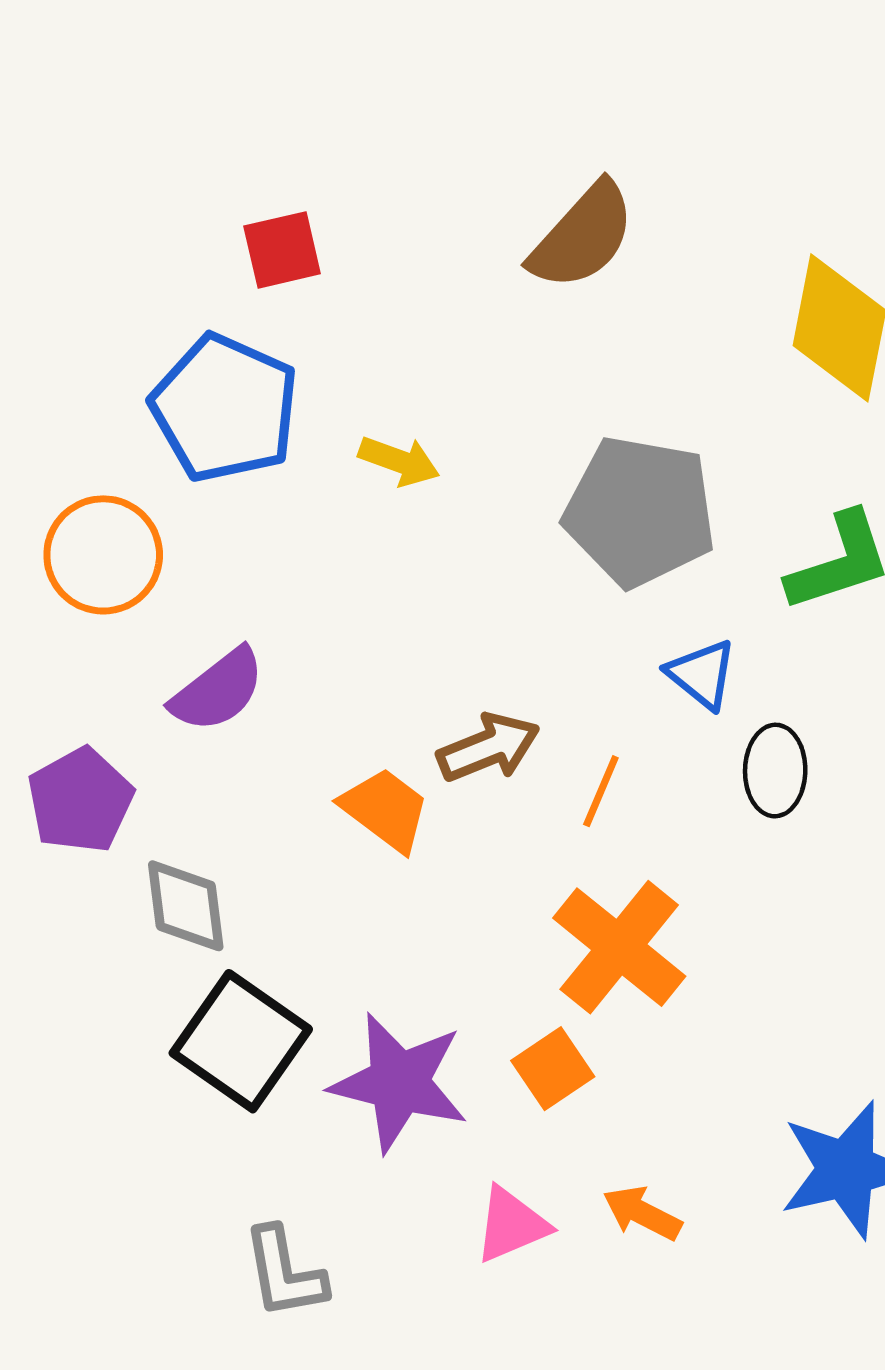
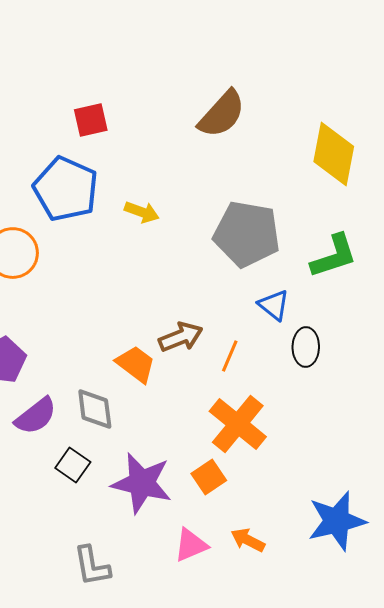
purple semicircle: (218, 690) -> (36, 416), moved
gray diamond: (186, 906) -> (95, 409), moved
black square: (241, 1041) -> (73, 465), size x0.6

